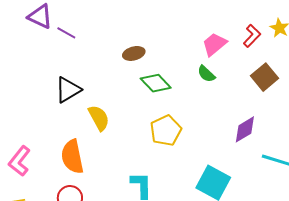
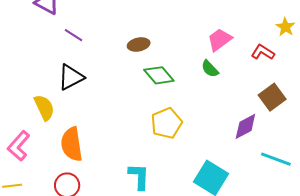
purple line: (66, 33) -> (73, 35), moved
red L-shape: (252, 36) -> (263, 52), moved, turned -105
brown square: (265, 77) -> (272, 97), moved
yellow semicircle: (99, 118) -> (44, 107), moved

